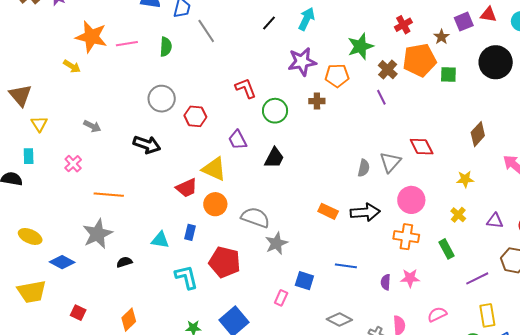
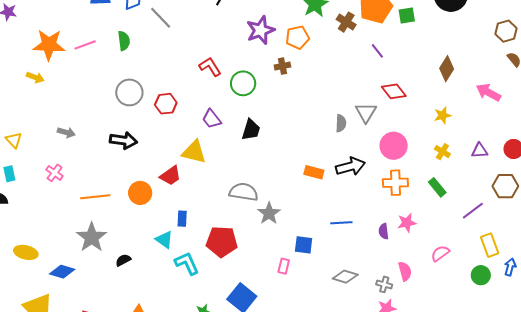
purple line: (381, 97) -> (377, 51), moved
orange circle: (215, 204) -> (140, 193), moved
cyan triangle: (160, 240) -> (164, 240), moved, turned 36

